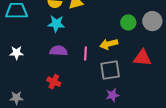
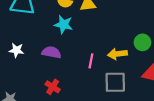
green circle: (128, 22) -> (142, 42), moved
purple semicircle: (59, 51) -> (51, 52), moved

